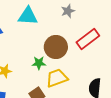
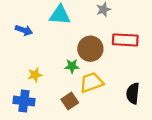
red rectangle: (88, 39) -> (125, 40), turned 40

